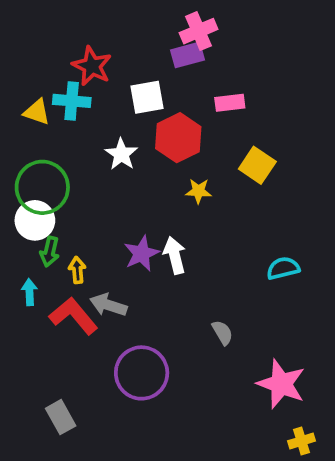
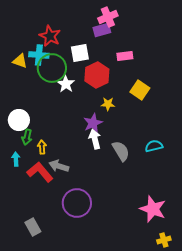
green circle: (42, 187) -> (52, 68), moved
purple star: (142, 253) -> (93, 123), moved
gray semicircle: (222, 333) -> (121, 151), moved, size x1.5

